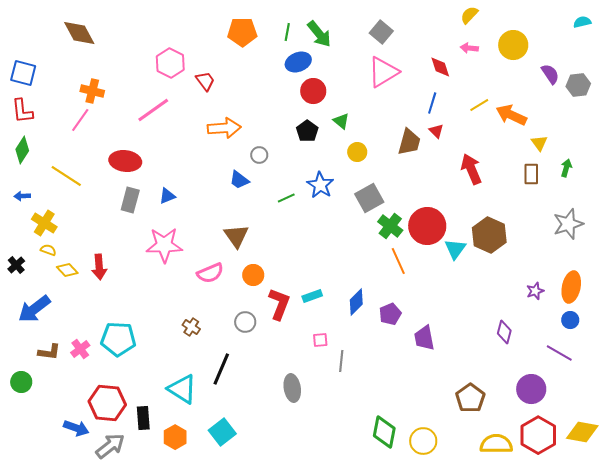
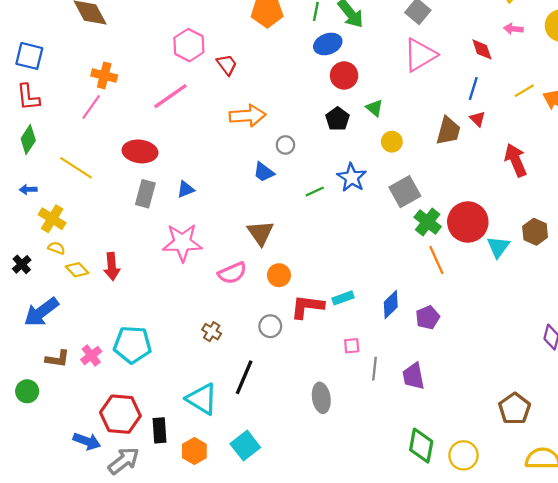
brown hexagon: (489, 235) -> (535, 232), size x0.7
red L-shape: (279, 304) -> (307, 307), turned -104
purple trapezoid: (424, 338) -> (414, 376), moved

